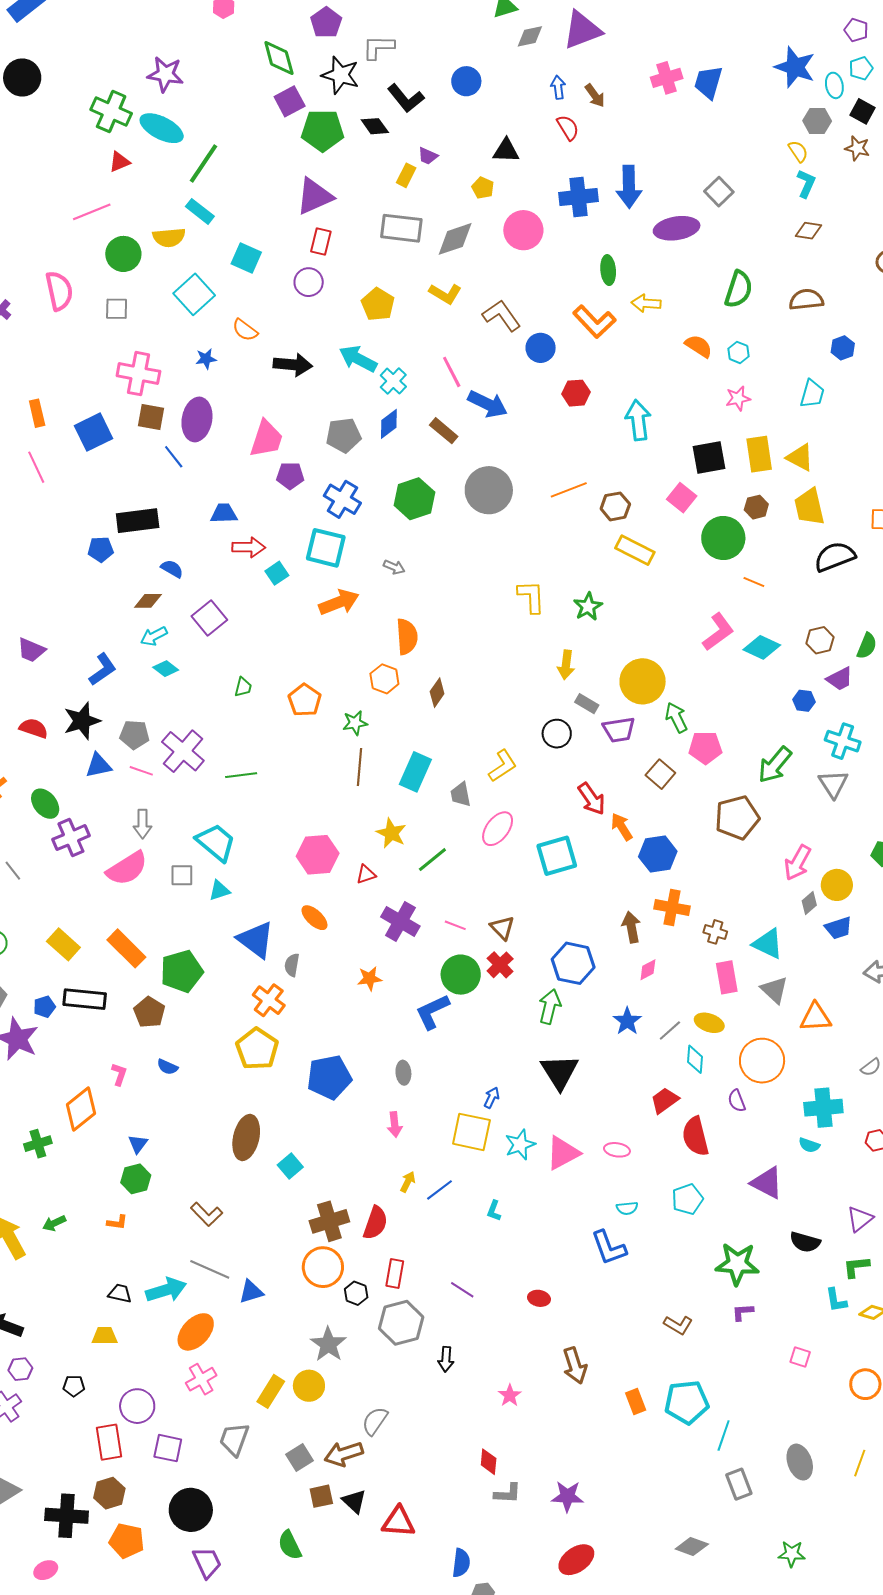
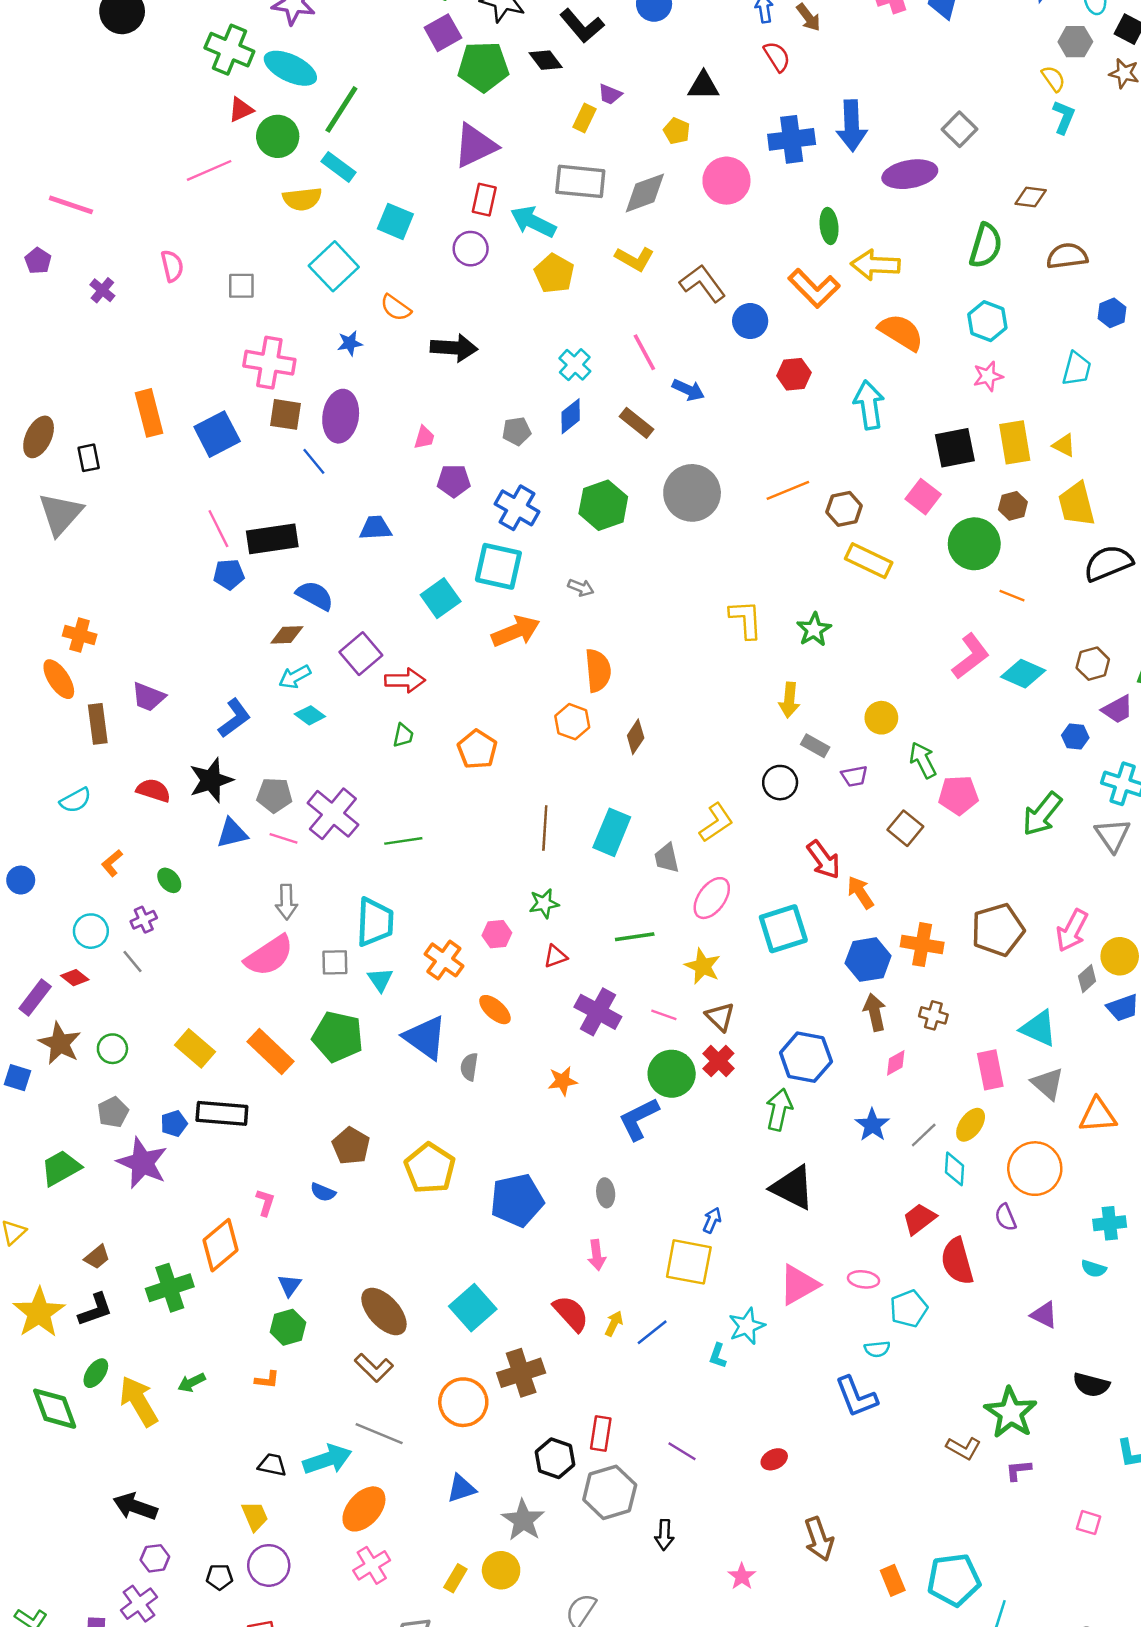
brown diamond: (809, 231) -> (1031, 197), moved
green circle: (123, 254) -> (278, 136), moved
pink semicircle: (59, 291) -> (172, 266), size x0.7
yellow arrow: (646, 303) -> (875, 265), size x1.4
orange semicircle: (699, 346) -> (901, 332), moved, size x1.4
cyan hexagon: (738, 352) -> (987, 321), size x1.5
cyan arrow: (358, 359) -> (533, 222), moved
blue arrow: (488, 404) -> (688, 390), size x0.7
orange rectangle: (37, 413) -> (149, 413), size x1.4
gray pentagon: (344, 435) -> (517, 431), size x0.7
pink trapezoid: (266, 439) -> (424, 437), size x0.5
yellow triangle: (800, 457) -> (1064, 445), size x0.7
pink line: (36, 467) -> (218, 529), moved
red arrow: (249, 547) -> (405, 680), moved
blue semicircle: (172, 569) -> (315, 596), size x1.4
cyan square: (277, 573) -> (441, 598), size x1.4
yellow circle: (643, 681) -> (881, 718), size x0.6
green star: (355, 723) -> (544, 903), moved
purple trapezoid: (619, 730) -> (854, 776), size x0.7
green ellipse: (45, 804) -> (169, 880), size x0.7
brown pentagon: (737, 818) -> (998, 930), moved
yellow star: (391, 833) -> (703, 966), moved
purple cross: (71, 838) -> (144, 920), moved, size x0.6
cyan trapezoid: (216, 842) -> (375, 922), turned 54
blue hexagon: (658, 854) -> (868, 960), moved
pink hexagon: (318, 855) -> (497, 934), size x0.6
green line: (432, 860) -> (635, 937), turned 32
cyan triangle: (219, 890) -> (380, 980), turned -45
orange cross: (672, 908) -> (922, 945), moved
brown cross: (715, 932) -> (933, 1015), moved
green pentagon: (182, 971) -> (338, 1037), moved, turned 30
orange cross: (269, 1000) -> (444, 960), moved
brown pentagon: (149, 1012) -> (351, 1146), moved
yellow ellipse: (709, 1023) -> (971, 1125), turned -72
black triangle: (560, 1072) -> (793, 1188), turned -30
cyan cross: (823, 1108) -> (1110, 1223), size x0.7
brown ellipse: (246, 1138) -> (384, 1311), moved, turned -54
green cross: (38, 1144) -> (170, 1288), size x1.4
cyan star: (520, 1145) -> (747, 1326), moved
cyan square: (290, 1166) -> (473, 1308), size x1.5
purple triangle: (767, 1183) -> (1044, 1315), size x0.7
cyan pentagon: (687, 1199) -> (909, 1309), moved
red semicircle: (375, 1223) -> (571, 1313), moved, turned -60
green star: (737, 1264) -> (1011, 1413), turned 30
orange circle: (323, 1267) -> (463, 1402), moved
blue triangle: (251, 1292) -> (461, 1488), moved
black hexagon: (356, 1293) -> (555, 1458), size x1.4
red ellipse: (539, 1298) -> (774, 1459), turned -35
brown L-shape: (678, 1325) -> (964, 1448), moved
yellow trapezoid: (105, 1336) -> (255, 1516), turned 68
yellow rectangle: (271, 1391) -> (455, 1578), size x0.7
purple circle: (137, 1406) -> (269, 1565), moved

